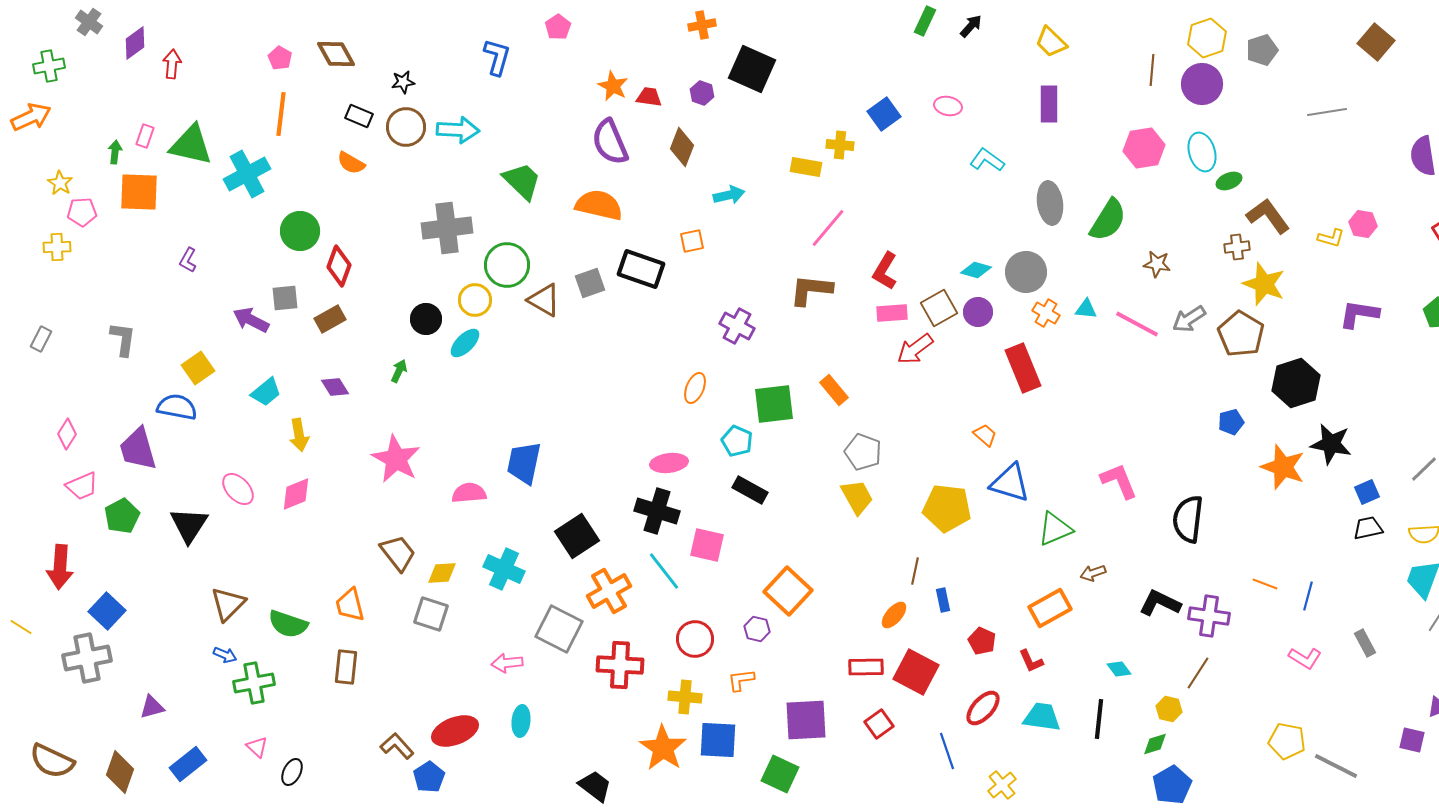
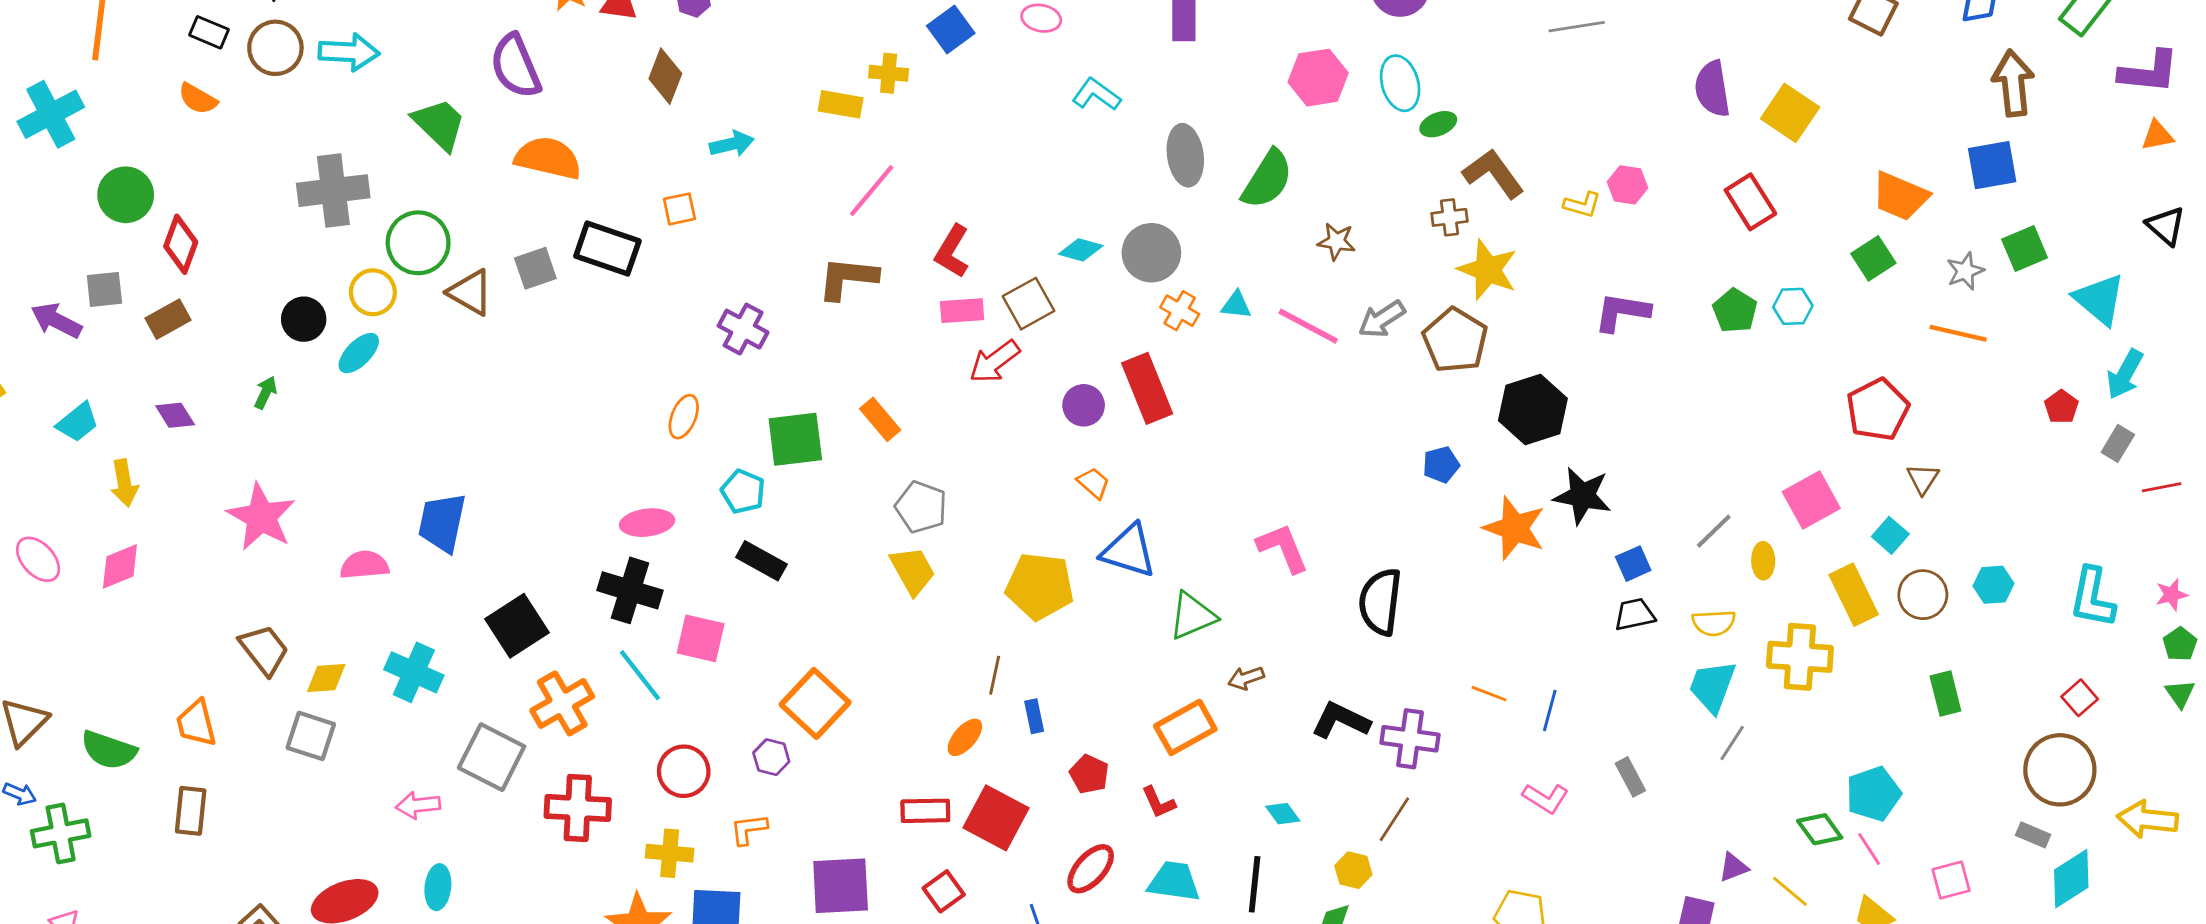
purple semicircle: (610, 142) -> (516, 66), moved
purple circle: (978, 312) -> (1084, 405), moved

